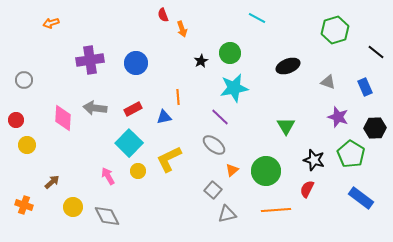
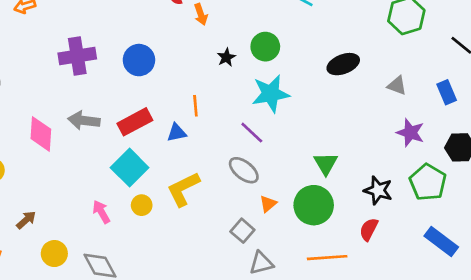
red rectangle: (133, 109) -> (135, 122), size x1.4
green triangle: (286, 126) -> (326, 163), moved

